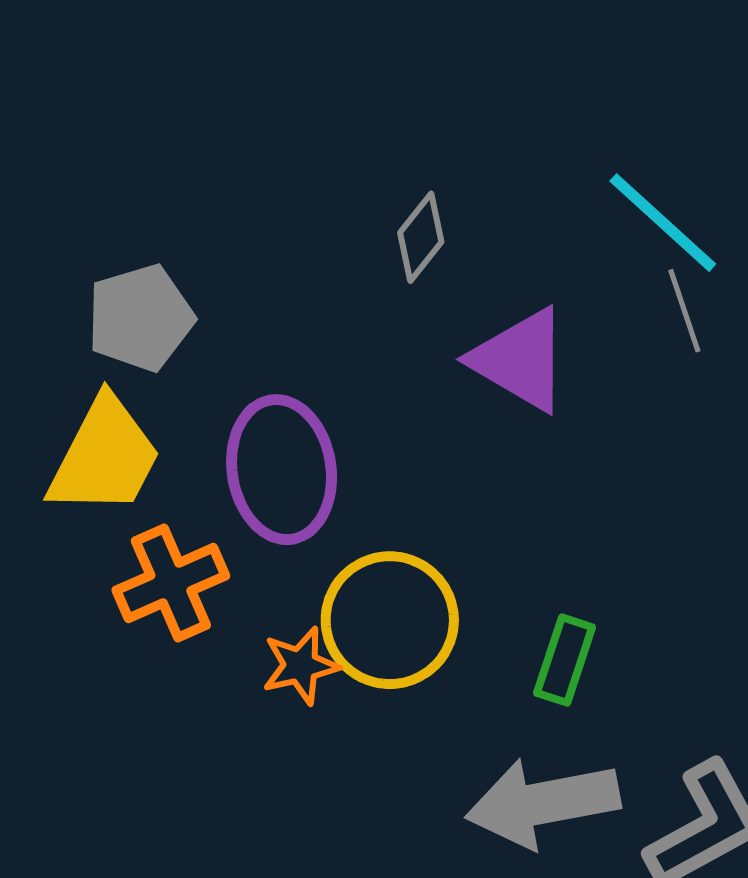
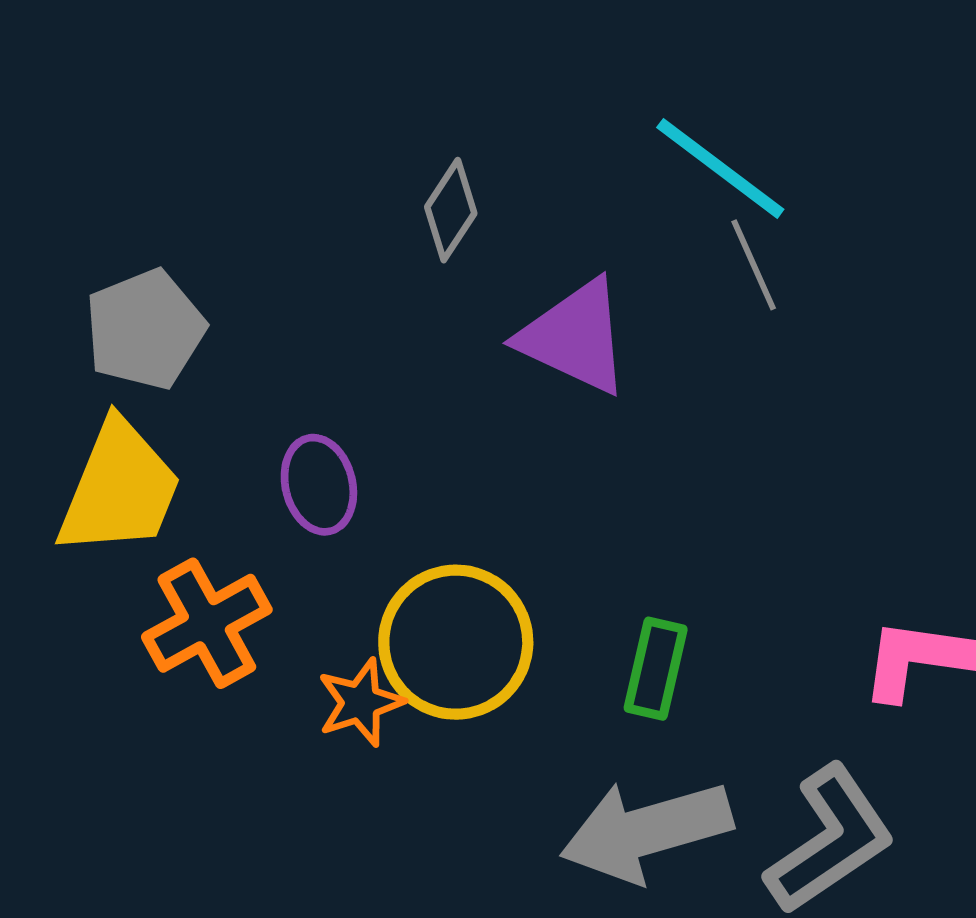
purple ellipse: (282, 470) -> (319, 485), size x0.6

